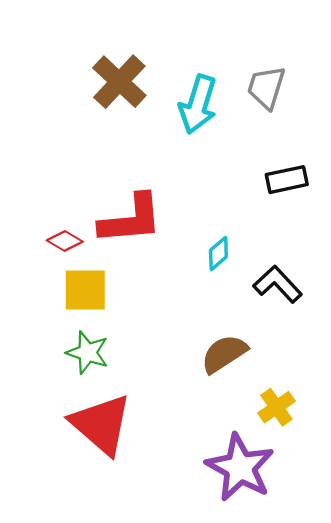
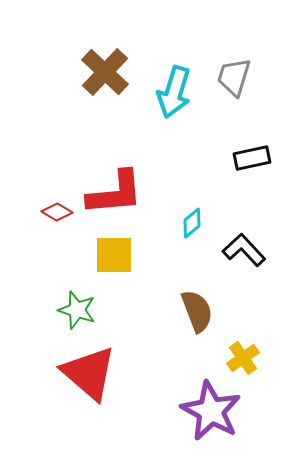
yellow square: (85, 290) -> (114, 255), moved
brown semicircle: (224, 354) -> (197, 311), turned 102

